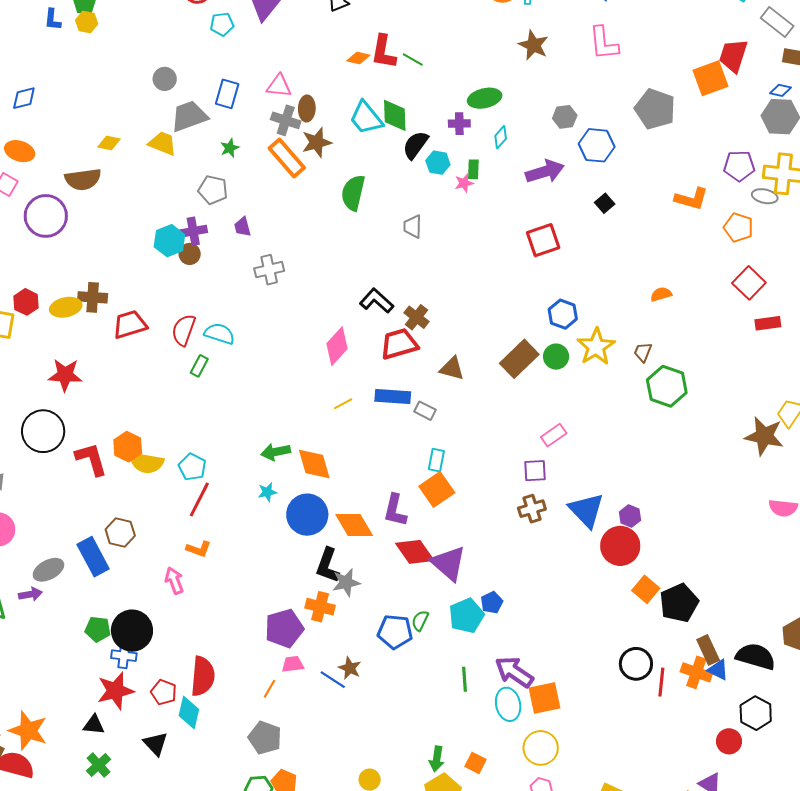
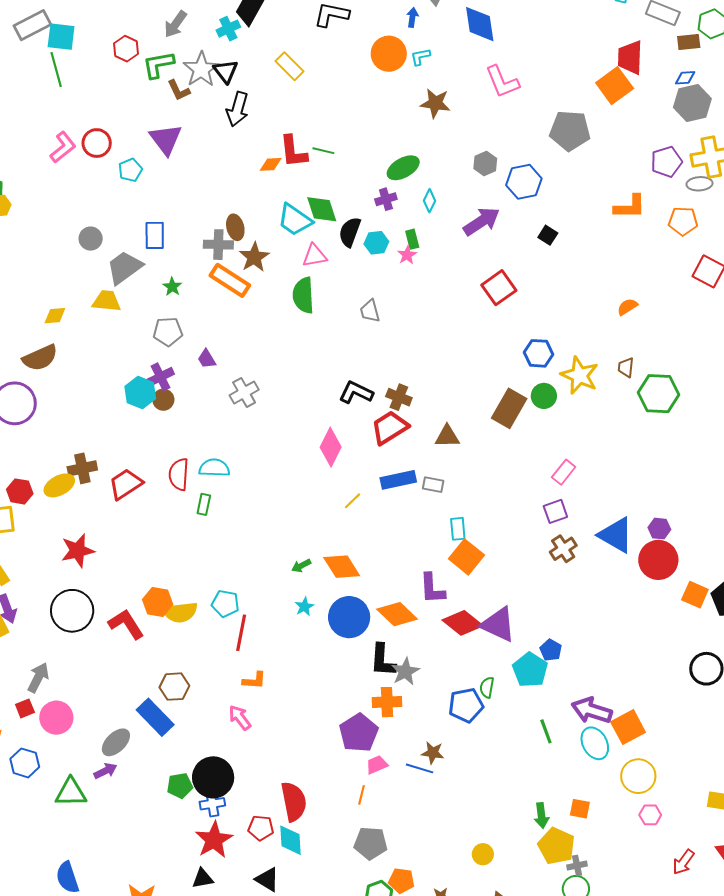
pink triangle: (279, 86) -> (314, 256), moved
green arrow: (276, 452) -> (301, 566), size x0.7

